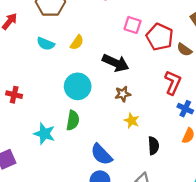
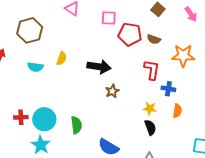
pink square: (133, 25) -> (109, 18), moved
cyan circle: (78, 86) -> (44, 119), moved
yellow star: (132, 121) -> (150, 108), moved
cyan star: (44, 134) -> (41, 145), moved, turned 30

